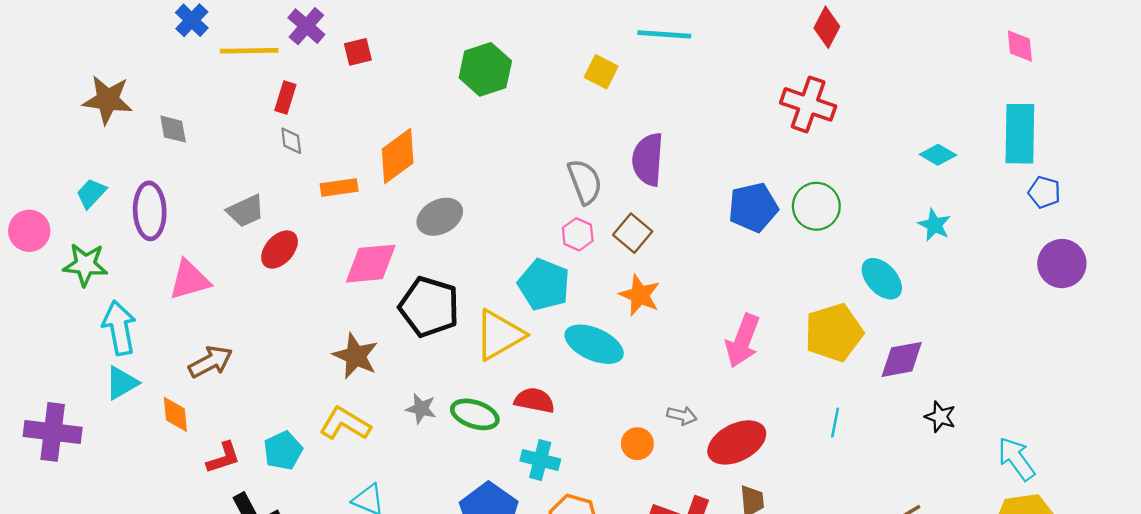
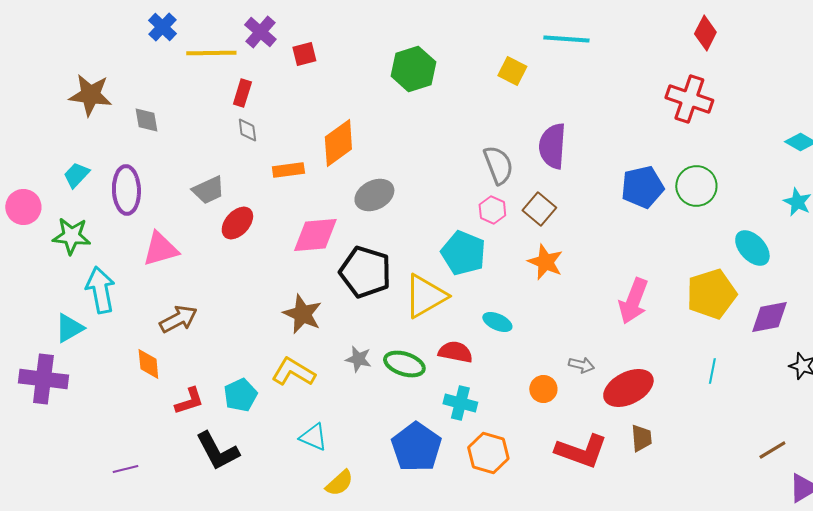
cyan ellipse: (594, 344) -> (497, 322), moved, size x0.6
cyan triangle: (122, 383) -> (69, 328), moved

